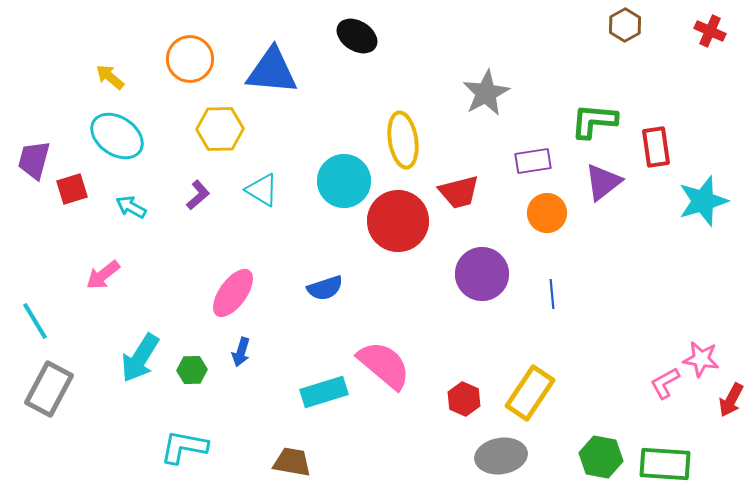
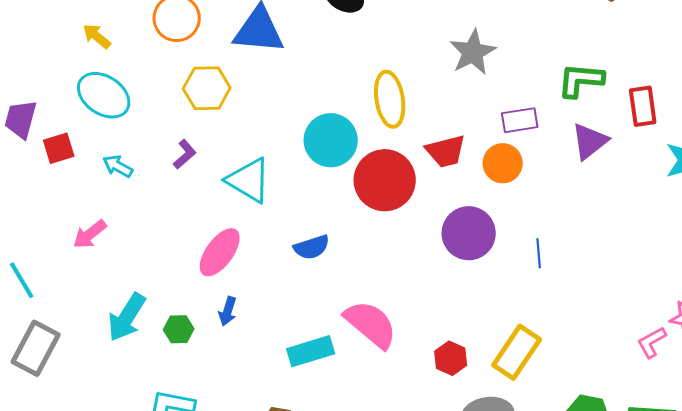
cyan triangle: (262, 190) -> (249, 180), moved, size x1.4
orange circle: (547, 213) -> (503, 163), moved

